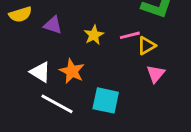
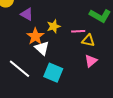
yellow triangle: (146, 46) -> (88, 40), turned 32
orange star: (72, 71) -> (35, 36), moved
white triangle: (40, 72) -> (42, 48), moved

